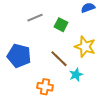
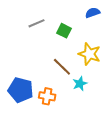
blue pentagon: (19, 56) -> (21, 90), moved

